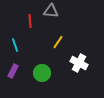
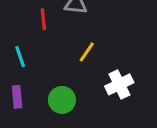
white cross: (79, 63) -> (119, 84), turned 36
purple rectangle: (13, 71) -> (17, 97), turned -32

